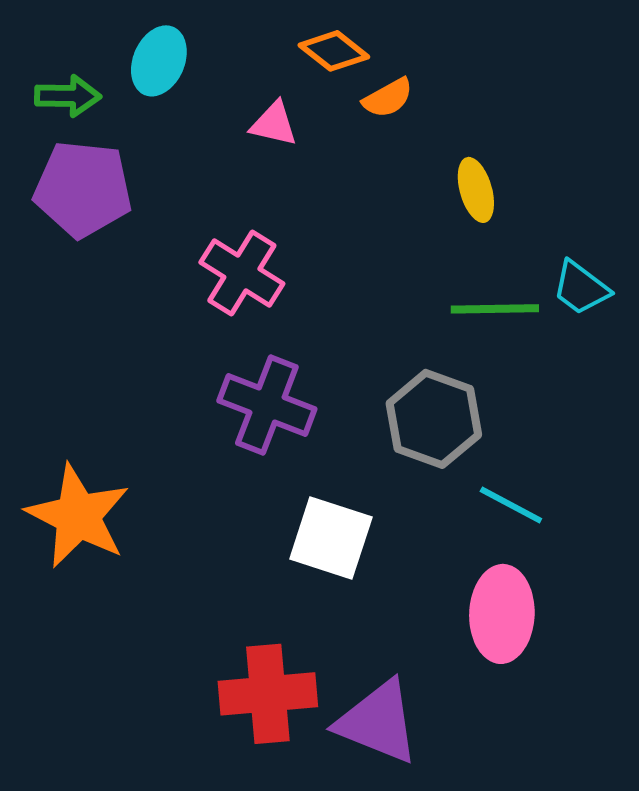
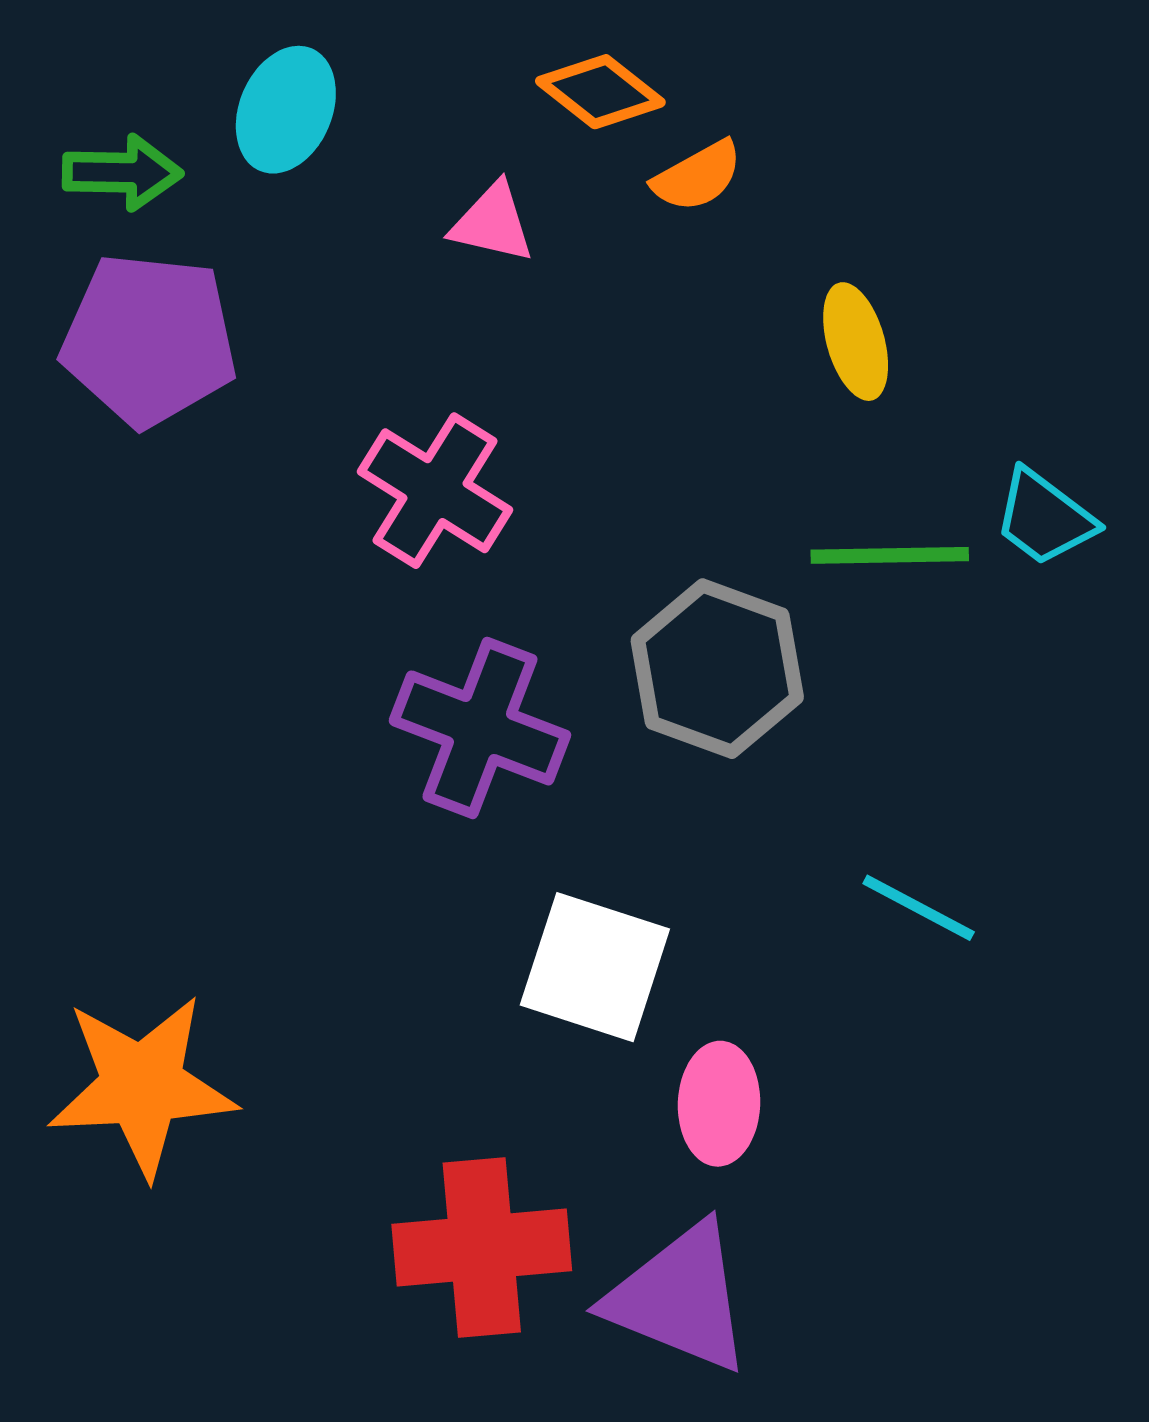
gray hexagon: (434, 419) -> (717, 669), moved
orange star: (78, 516) -> (142, 1086), moved, turned -30
pink ellipse: (502, 614) -> (719, 1104), moved, size x0.7

